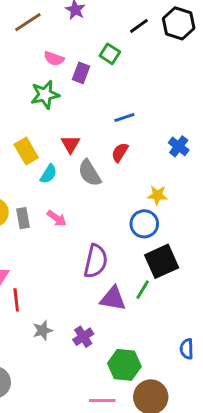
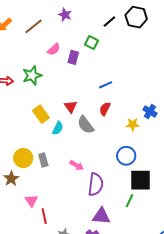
pink semicircle: (54, 58) -> (54, 49), turned -56
green star: (45, 95) -> (32, 75), moved
blue cross: (179, 146) -> (150, 112), moved
yellow star: (157, 195) -> (133, 124), moved
pink arrow: (57, 218) -> (77, 165), moved
black square: (162, 261) -> (140, 180), turned 30
purple triangle: (113, 299) -> (101, 216), moved

